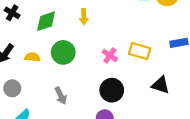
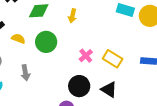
black triangle: (161, 85) -> (109, 90), moved
gray arrow: (61, 96) -> (25, 73), moved

